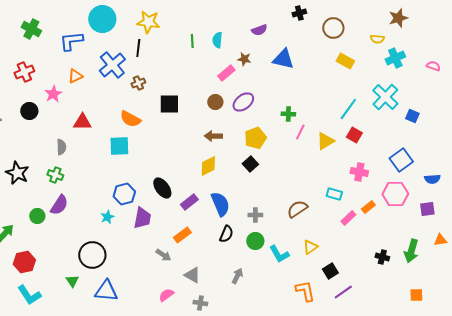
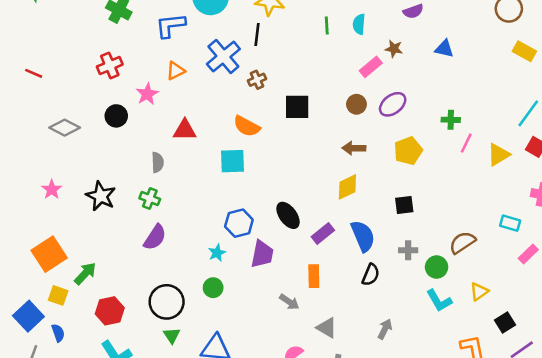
blue triangle: (283, 59) -> (444, 49), size x0.7
black square: (250, 164) -> (404, 205), moved, turned 35
green circle: (37, 216) -> (213, 288), moved
orange rectangle: (182, 235) -> (314, 276), turned -54
green circle: (255, 241) -> (437, 267), moved
black circle: (92, 255) -> (167, 302), moved

